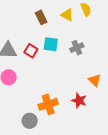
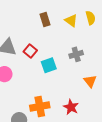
cyan square: (51, 44) -> (49, 65), moved, turned -35
orange triangle: (95, 80) -> (90, 81), moved

